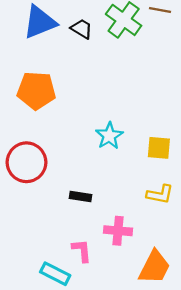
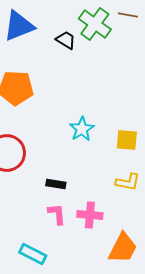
black trapezoid: (82, 29) -> (66, 40), moved
pink L-shape: (82, 251) -> (57, 214), moved

